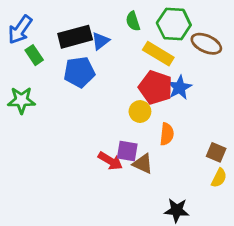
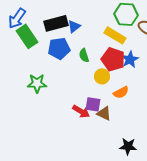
green semicircle: (133, 21) -> (84, 55), moved
green rectangle: (34, 55) -> (27, 36), size x1.6
green star: (21, 100) -> (37, 83), moved
orange semicircle: (167, 134) -> (121, 92), turned 56

